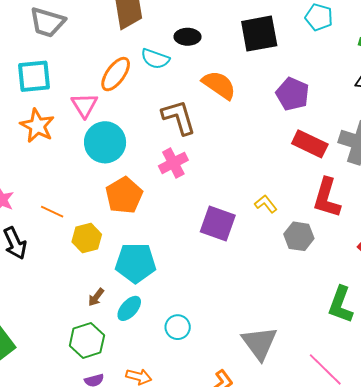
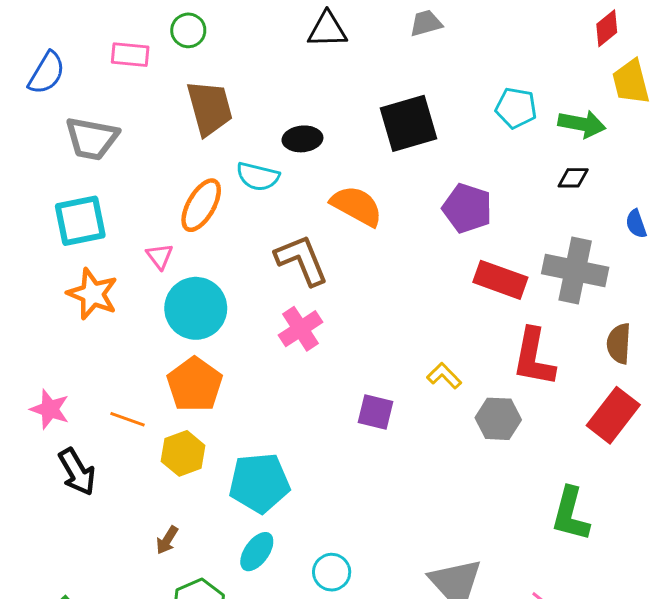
cyan pentagon: (319, 17) -> (516, 108), moved
pink triangle: (84, 105) -> (160, 256), size x0.7
orange pentagon: (124, 195) -> (195, 385), moved
purple square: (218, 223) -> (376, 412), size x0.7
brown arrow: (96, 297) -> (167, 540), moved

